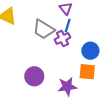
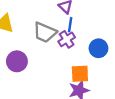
orange square: (87, 72) -> (80, 74), moved
purple circle: (34, 76) -> (17, 61), moved

